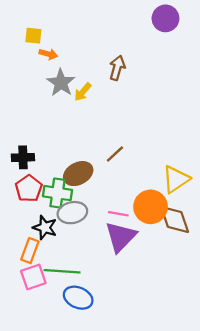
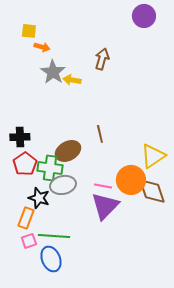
yellow arrow: (83, 92) -> (72, 80), turned 60
brown line: (115, 154) -> (100, 134), turned -60
pink square: (33, 277) -> (29, 241), size x0.7
blue ellipse: (78, 298) -> (51, 259), moved, turned 45

